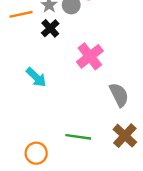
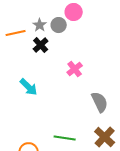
pink cross: (90, 56) -> (75, 69), size x0.7

